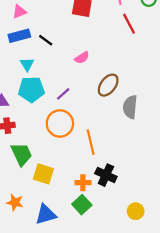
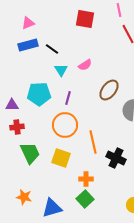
cyan triangle: (27, 64) -> (61, 70), moved
purple line: (63, 94) -> (68, 98), turned -32
yellow square: (43, 174) -> (61, 158), moved
black cross: (106, 175) -> (116, 158), moved

